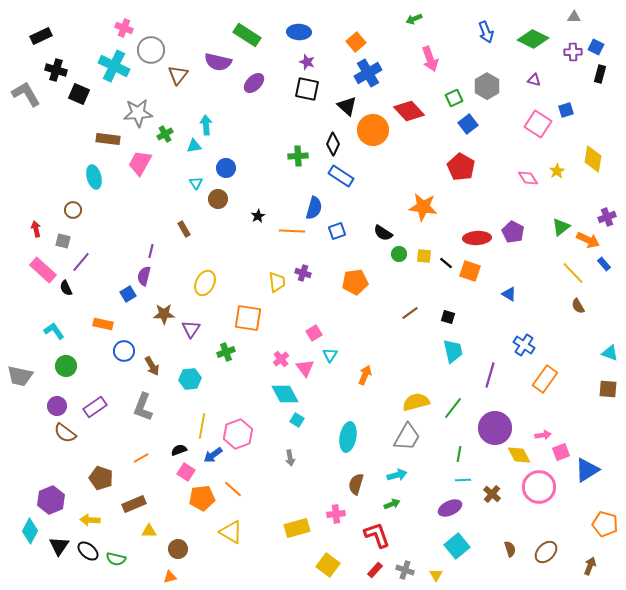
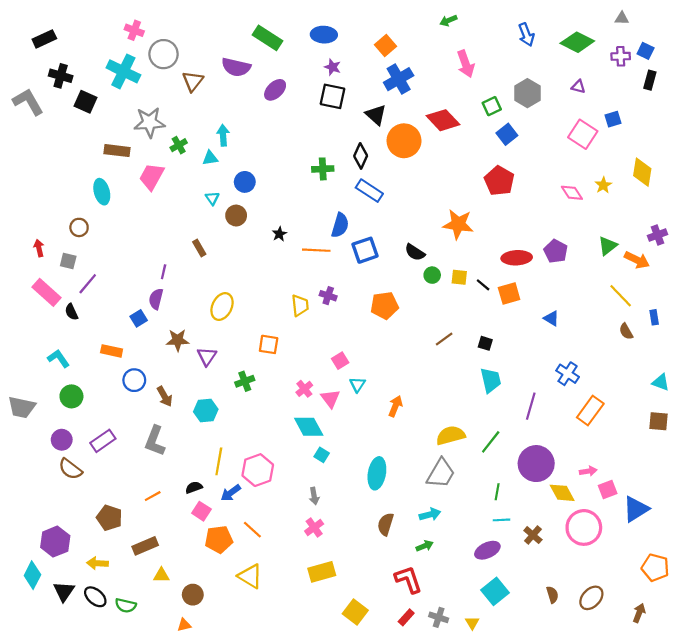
blue square: (337, 231) -> (365, 250), size x1.4
blue rectangle: (604, 264) -> (654, 317), moved, turned 32
orange square: (470, 271) -> (509, 294), turned -35
orange square: (248, 318) -> (269, 344), size x0.7
pink cross: (336, 514) -> (314, 527), moved, turned -30

